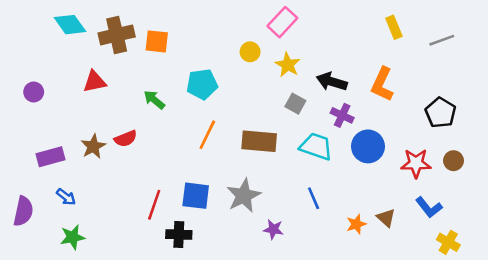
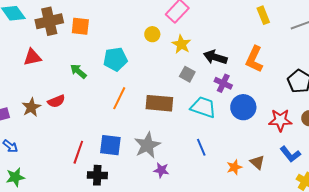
purple star: (273, 229) -> (161, 170), moved

